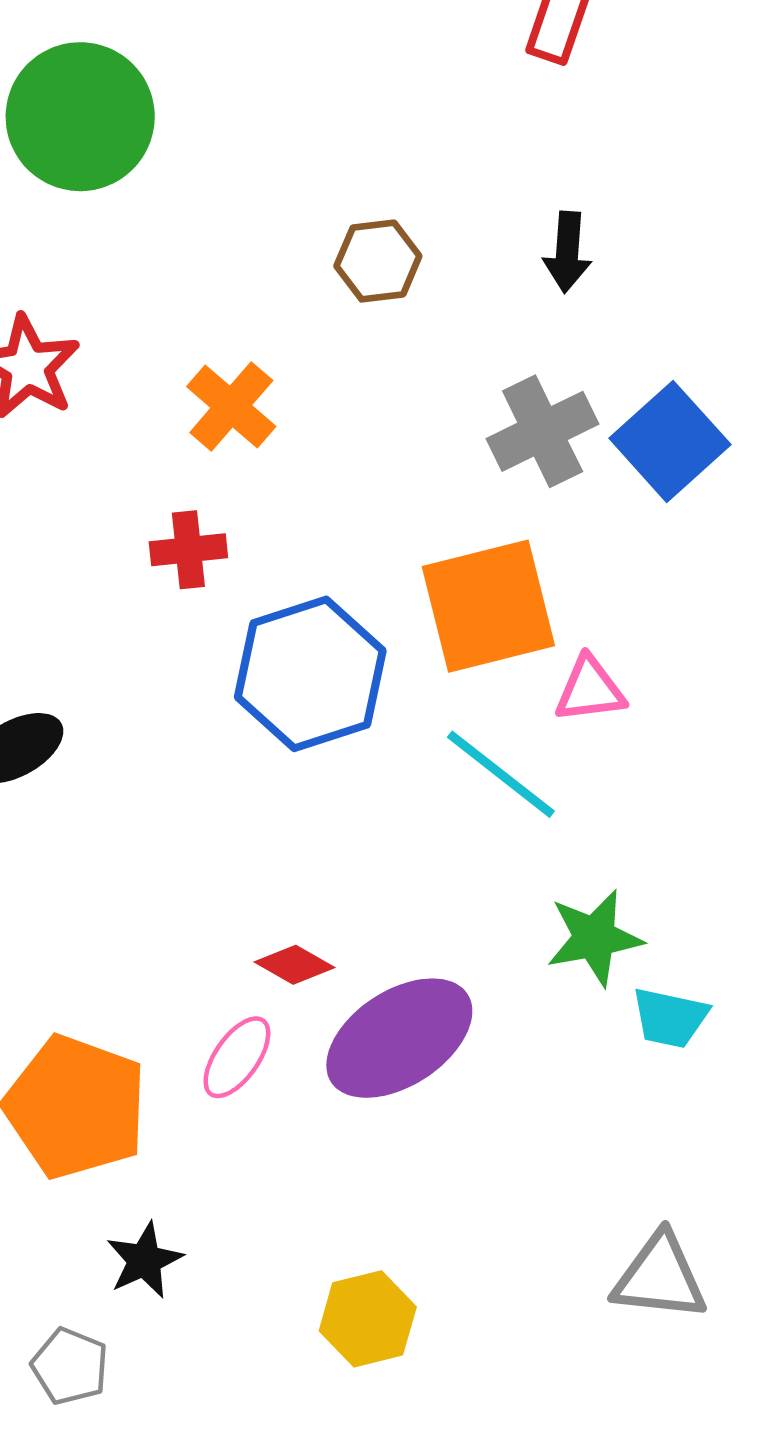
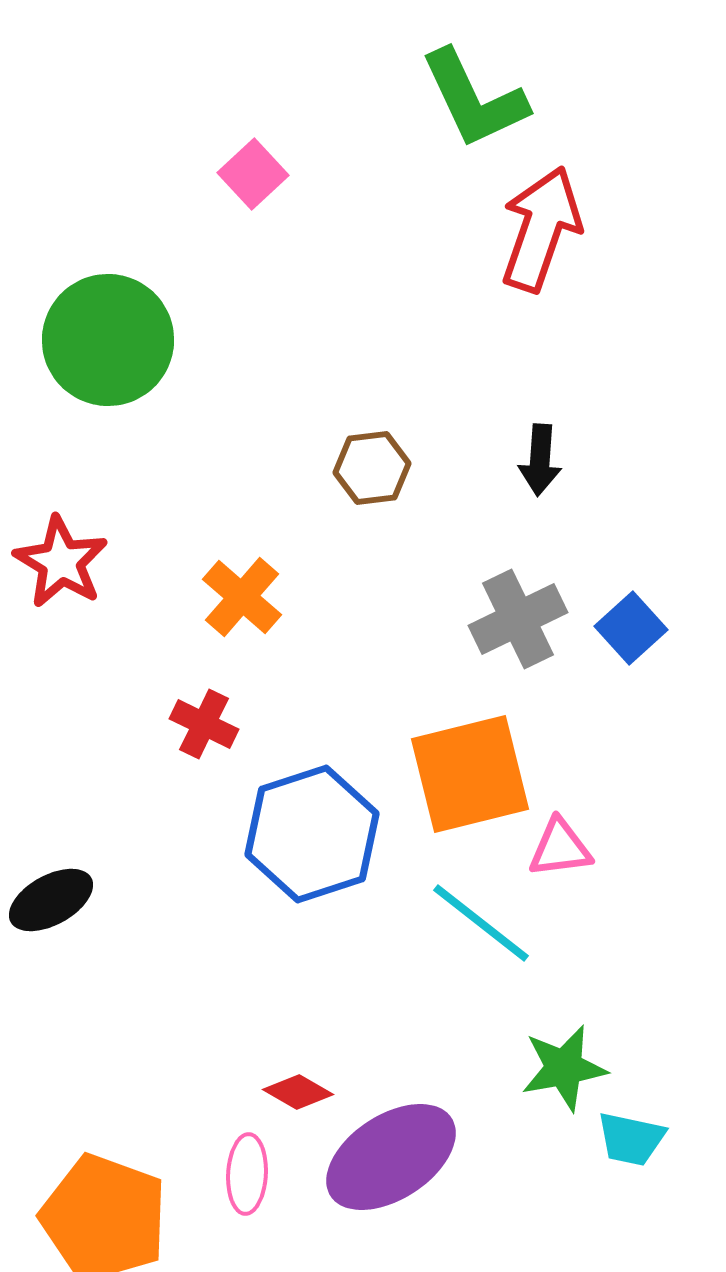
blue square: (670, 441) -> (631, 628), size x0.7
red cross: (188, 550) -> (204, 724), turned 32
pink ellipse: (237, 1057) -> (247, 1174), turned -32

